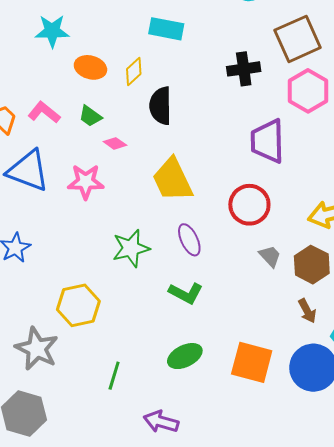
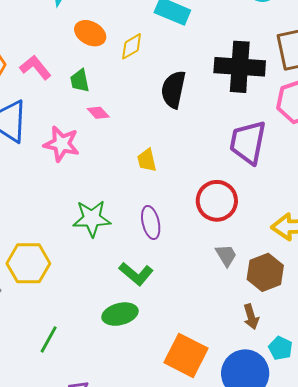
black cross: (244, 69) -> (240, 67), size x1.5
black semicircle: (160, 106) -> (173, 89), moved
green trapezoid: (90, 116) -> (80, 81), turned 30
yellow trapezoid: (172, 180) -> (147, 160), size x0.5
green ellipse: (185, 356) -> (120, 314), moved

